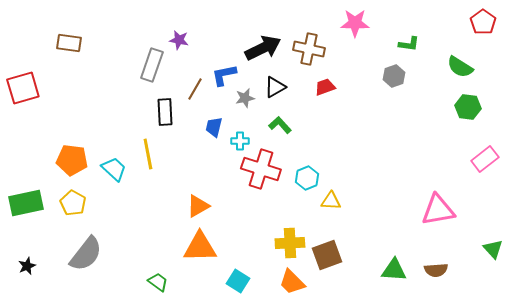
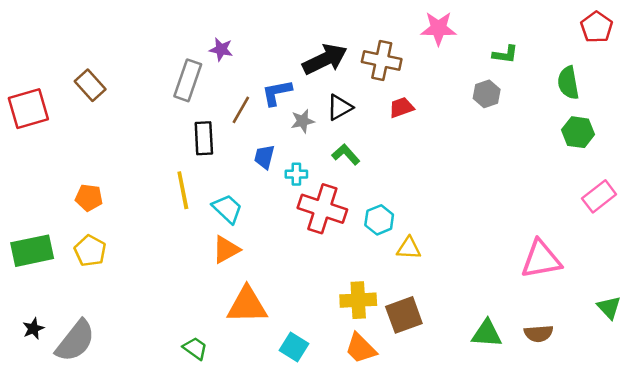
brown rectangle: (69, 43) -> (90, 85), moved, turned 40
green semicircle: (460, 67) -> (568, 83), turned 48
orange pentagon: (72, 160) -> (89, 198), size x0.7
cyan trapezoid: (114, 169) -> (227, 209), moved
orange triangle: (198, 206) -> (226, 249), moved
gray semicircle: (86, 254) -> (75, 341), moved

